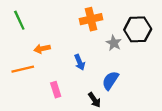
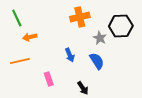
orange arrow: (42, 49) -> (30, 37), moved
blue semicircle: (110, 81) -> (97, 61), moved, turned 114

